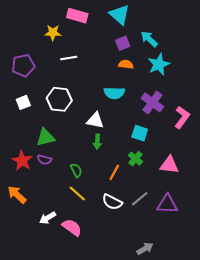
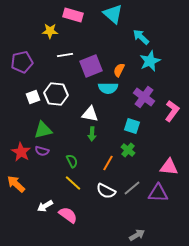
purple square: (123, 43) -> (91, 66), moved, size x1.6
orange semicircle: (126, 64) -> (119, 70), moved, turned -72
white square: (23, 102) -> (33, 97), moved
pink triangle: (169, 165) -> (169, 167), moved

